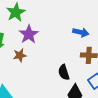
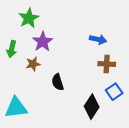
black semicircle: (64, 72) -> (58, 82), moved

